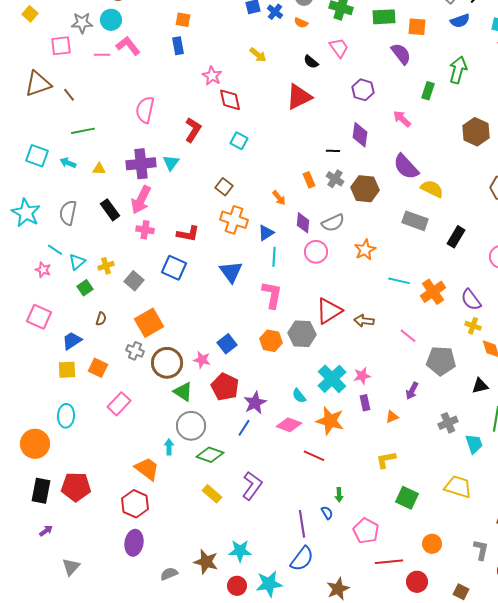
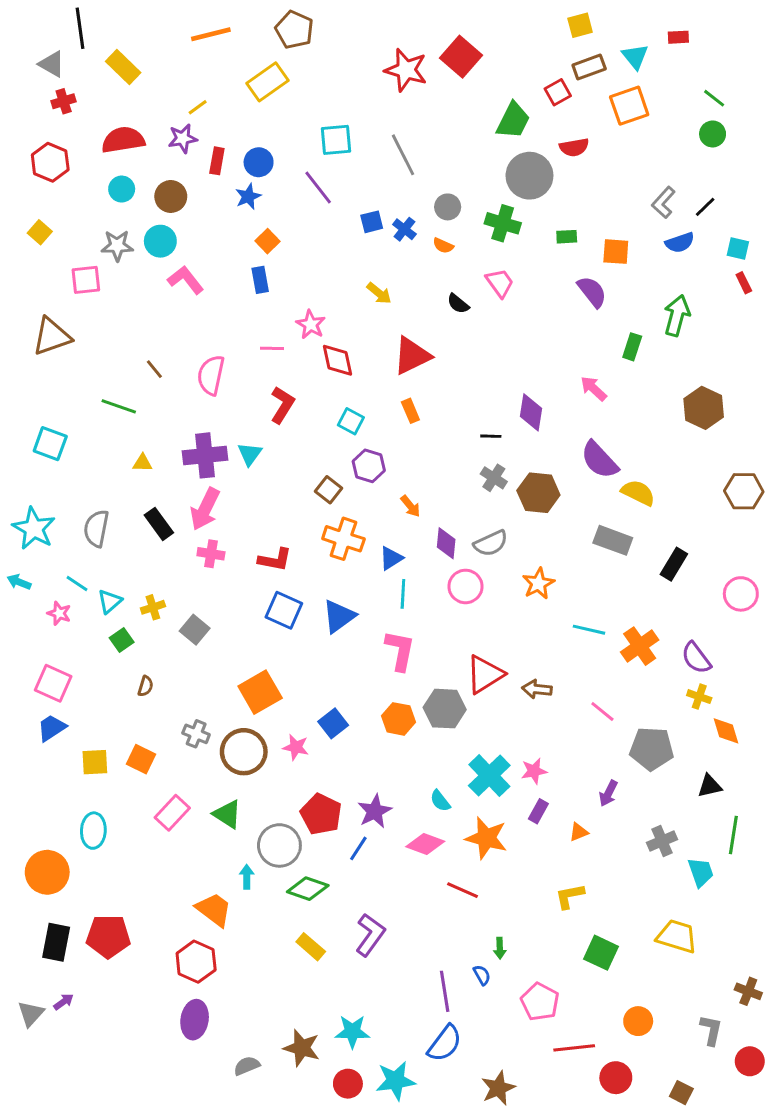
green rectangle: (384, 17) -> (567, 237), size x0.6
orange square: (183, 20) -> (268, 241), turned 35
pink line: (102, 55) -> (272, 348), moved
purple hexagon: (363, 90) -> (369, 466), moved
brown line: (69, 95) -> (154, 369), moved
red triangle: (299, 97) -> (412, 356), moved
green line: (83, 131) -> (119, 406), turned 30
cyan arrow: (68, 163) -> (19, 582), moved
orange rectangle: (309, 180) -> (410, 411), moved
blue square: (174, 268) -> (284, 610), moved
blue triangle: (231, 272) -> (339, 616), turned 30
orange square: (149, 323) -> (260, 692), moved
blue trapezoid: (72, 341) -> (52, 728), moved
red pentagon: (225, 387) -> (321, 814), moved
green triangle: (183, 392) -> (227, 814), moved
purple rectangle: (365, 403) -> (538, 811), turned 42
gray triangle: (71, 567) -> (31, 1014), moved

